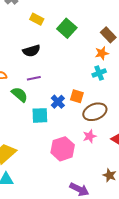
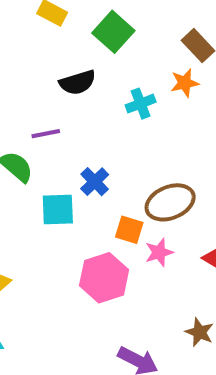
black semicircle: (31, 51) -> (78, 82), moved
cyan cross: (99, 73) -> (141, 104), moved
orange square: (77, 96) -> (129, 230), moved

